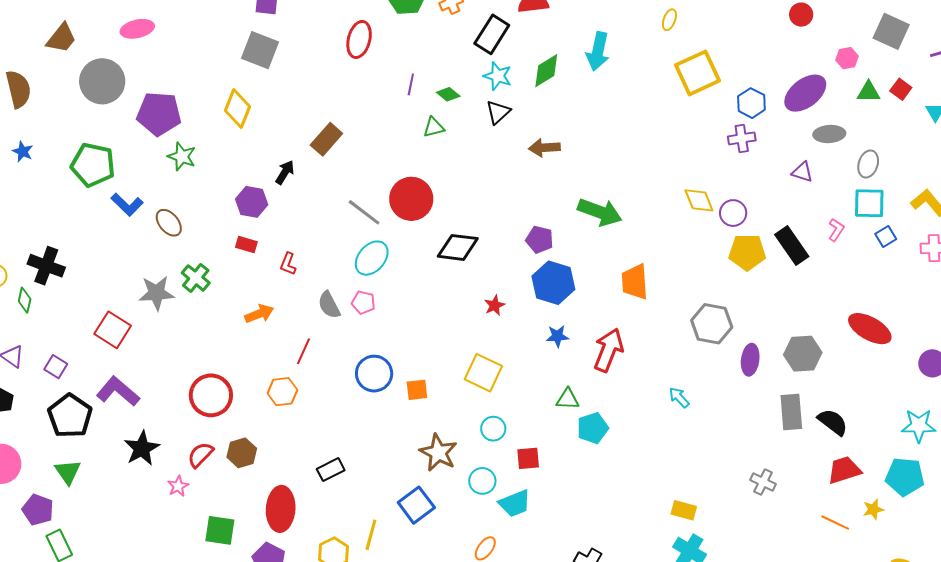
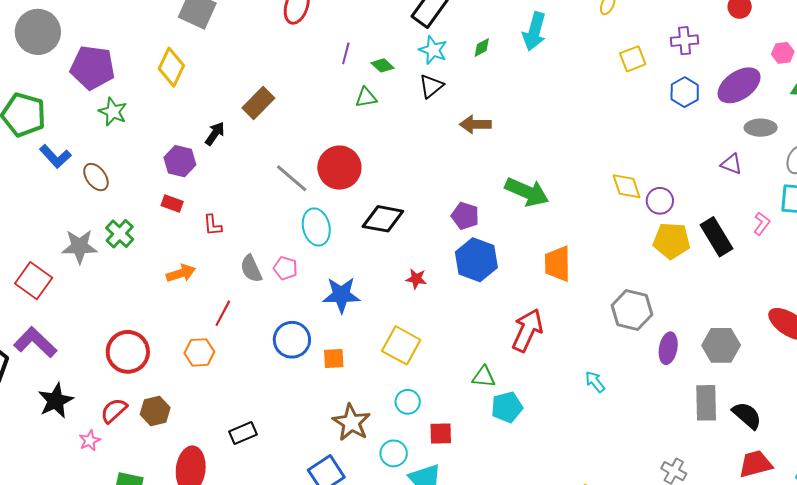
green diamond: (546, 71) -> (482, 48), size x0.6
yellow square: (697, 73) -> (633, 59), size x0.6
purple cross: (742, 138) -> (685, 41), moved
cyan ellipse: (372, 258) -> (316, 227), moved, turned -57
red L-shape: (288, 264) -> (213, 225), turned -30
red star: (494, 305) -> (416, 279), turned 30
blue star: (557, 336) -> (341, 295), moved, size x1.6

